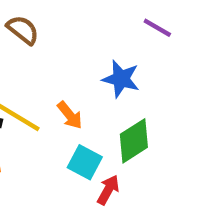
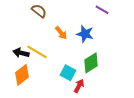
orange arrow: (70, 115) -> (61, 33), moved

